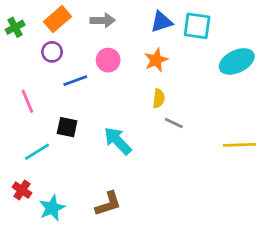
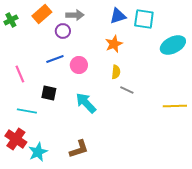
purple circle: (52, 52) -> (63, 31), moved
pink circle: (108, 60) -> (79, 65), moved
cyan line: (37, 152) -> (27, 111), turned 42
red cross: (22, 190) -> (16, 139), size x1.5

